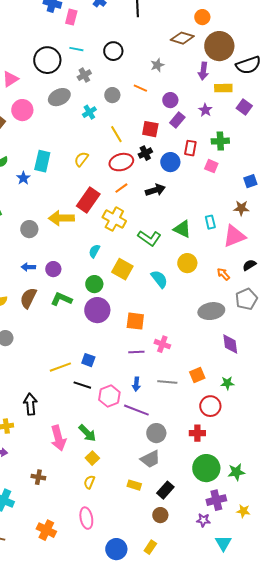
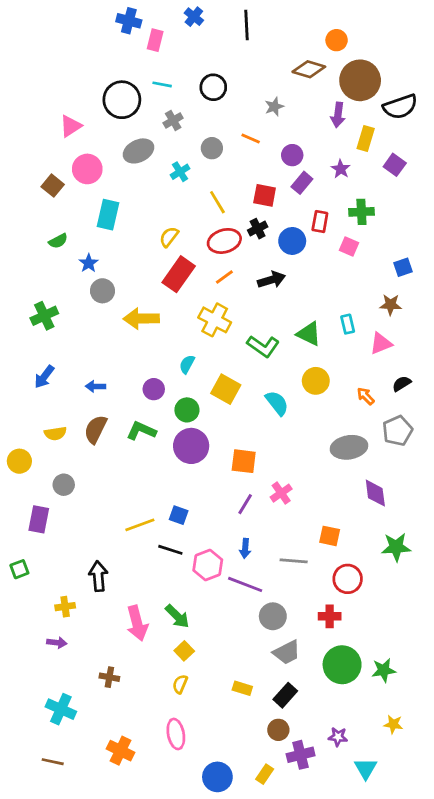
yellow rectangle: (223, 88) -> (366, 138), turned -72
cyan rectangle: (42, 161) -> (108, 215), moved
red rectangle: (88, 200) -> (179, 274), moved
gray circle: (29, 229) -> (102, 291), moved
pink triangle: (234, 236) -> (381, 343), size x0.7
purple circle: (53, 269) -> (154, 389), moved
pink cross: (162, 344) -> (281, 493), turned 35
purple line: (136, 352) -> (245, 504), turned -56
orange square: (197, 375) -> (330, 536), turned 35
gray line: (167, 382) -> (294, 561), moved
green star: (227, 383) -> (396, 547), moved, size x1.5
gray trapezoid: (150, 459) -> (287, 652), moved
purple cross: (216, 500) -> (301, 755), moved

